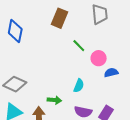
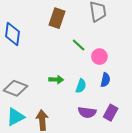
blue semicircle: (111, 73) -> (105, 80), moved, turned 120
green arrow: (54, 100) -> (56, 80), moved

